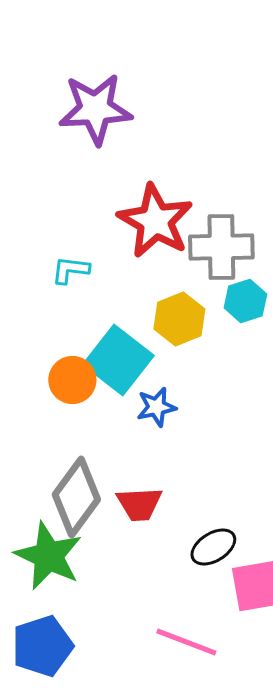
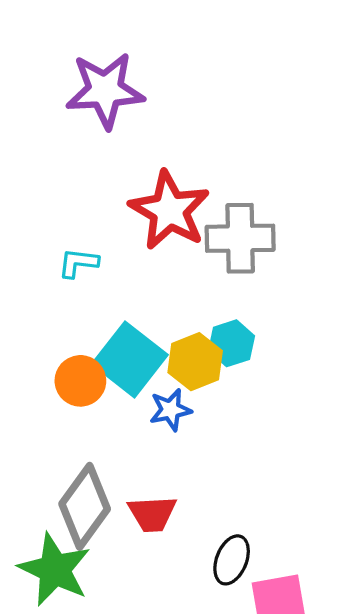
cyan hexagon: (245, 301) -> (232, 343), moved
yellow hexagon: (179, 319) -> (195, 362), moved
black ellipse: (213, 547) -> (232, 560), turned -36

